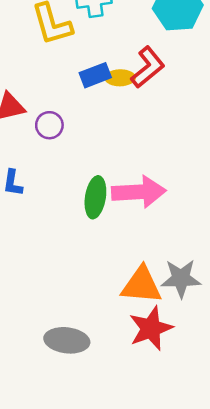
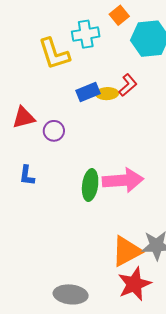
red L-shape: (148, 67) -> (128, 85), size x0.7
orange triangle: (142, 285) -> (127, 251), turned -32

